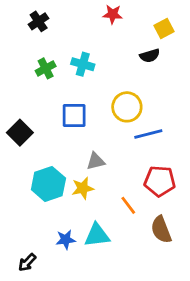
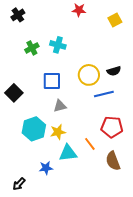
black cross: (39, 21) -> (18, 15), moved
black semicircle: (150, 56) -> (114, 71), moved
gray triangle: (96, 161) -> (60, 106), moved
cyan triangle: (97, 235) -> (68, 153), moved

